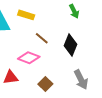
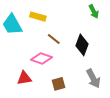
green arrow: (74, 11) -> (94, 11), moved
brown square: (45, 84) -> (58, 84), turned 32

